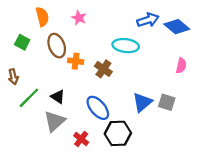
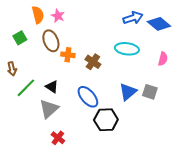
pink star: (79, 18) -> (58, 16), moved
green square: (22, 42) -> (20, 38), turned 32
cyan ellipse: (126, 46) -> (127, 49), moved
red cross: (81, 139) -> (58, 138), moved

